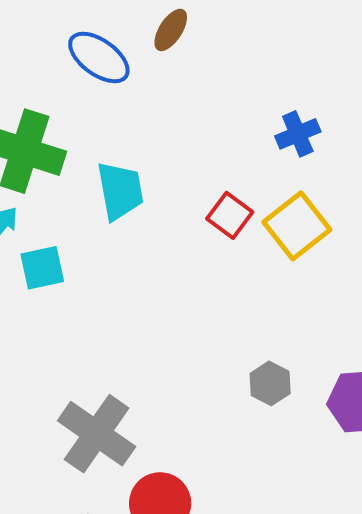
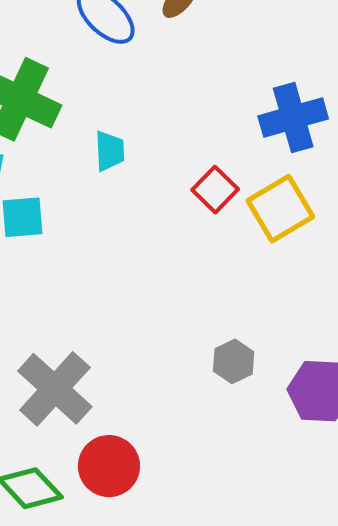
blue cross: (298, 134) -> (293, 117), size x1.5
cyan trapezoid: (120, 191) -> (110, 151), size x0.7

